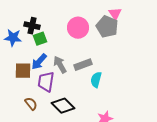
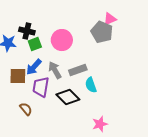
pink triangle: (115, 14) -> (110, 19), turned 40
pink circle: (78, 28) -> (62, 40), moved
cyan semicircle: (96, 80) -> (91, 85), turned -35
black diamond: (63, 106) -> (68, 97), moved

